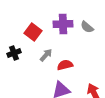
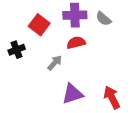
gray arrow: (46, 55) -> (55, 63), moved
red semicircle: (65, 65) -> (76, 43), moved

